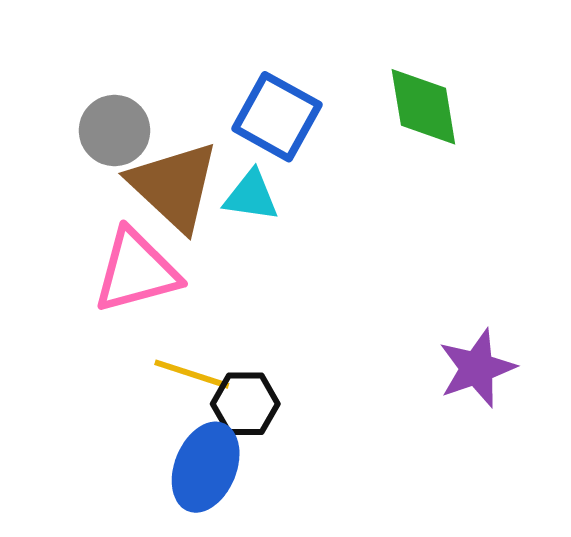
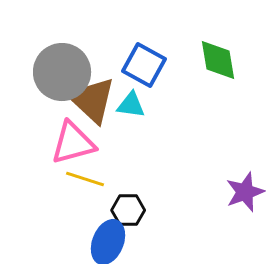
gray circle: (115, 131) -> (62, 72), size x1.6
yellow line: (192, 374) -> (85, 179), moved

